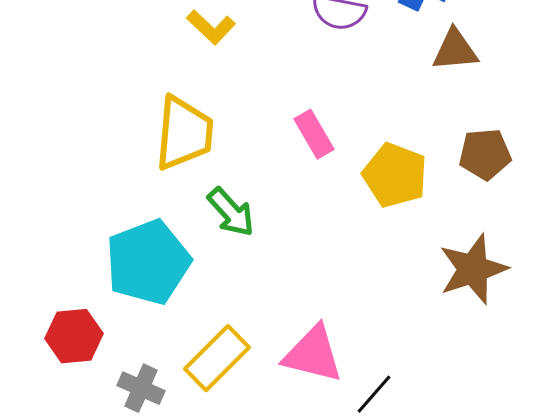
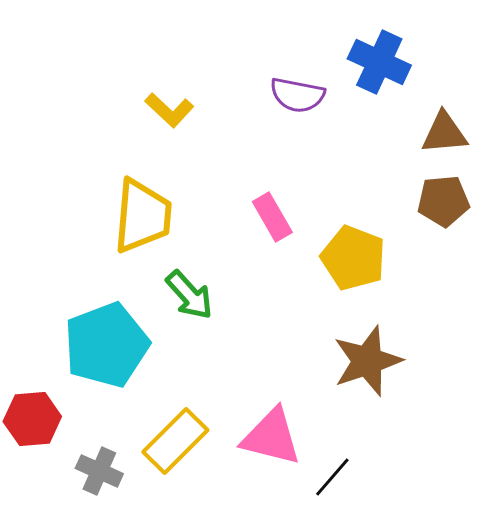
brown triangle: (455, 50) -> (444, 133), moved
brown pentagon: (485, 154) -> (443, 201), moved
brown star: (473, 269) -> (367, 361), moved

